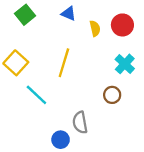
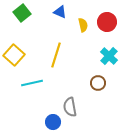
cyan line: (36, 95) -> (32, 83), turned -55

